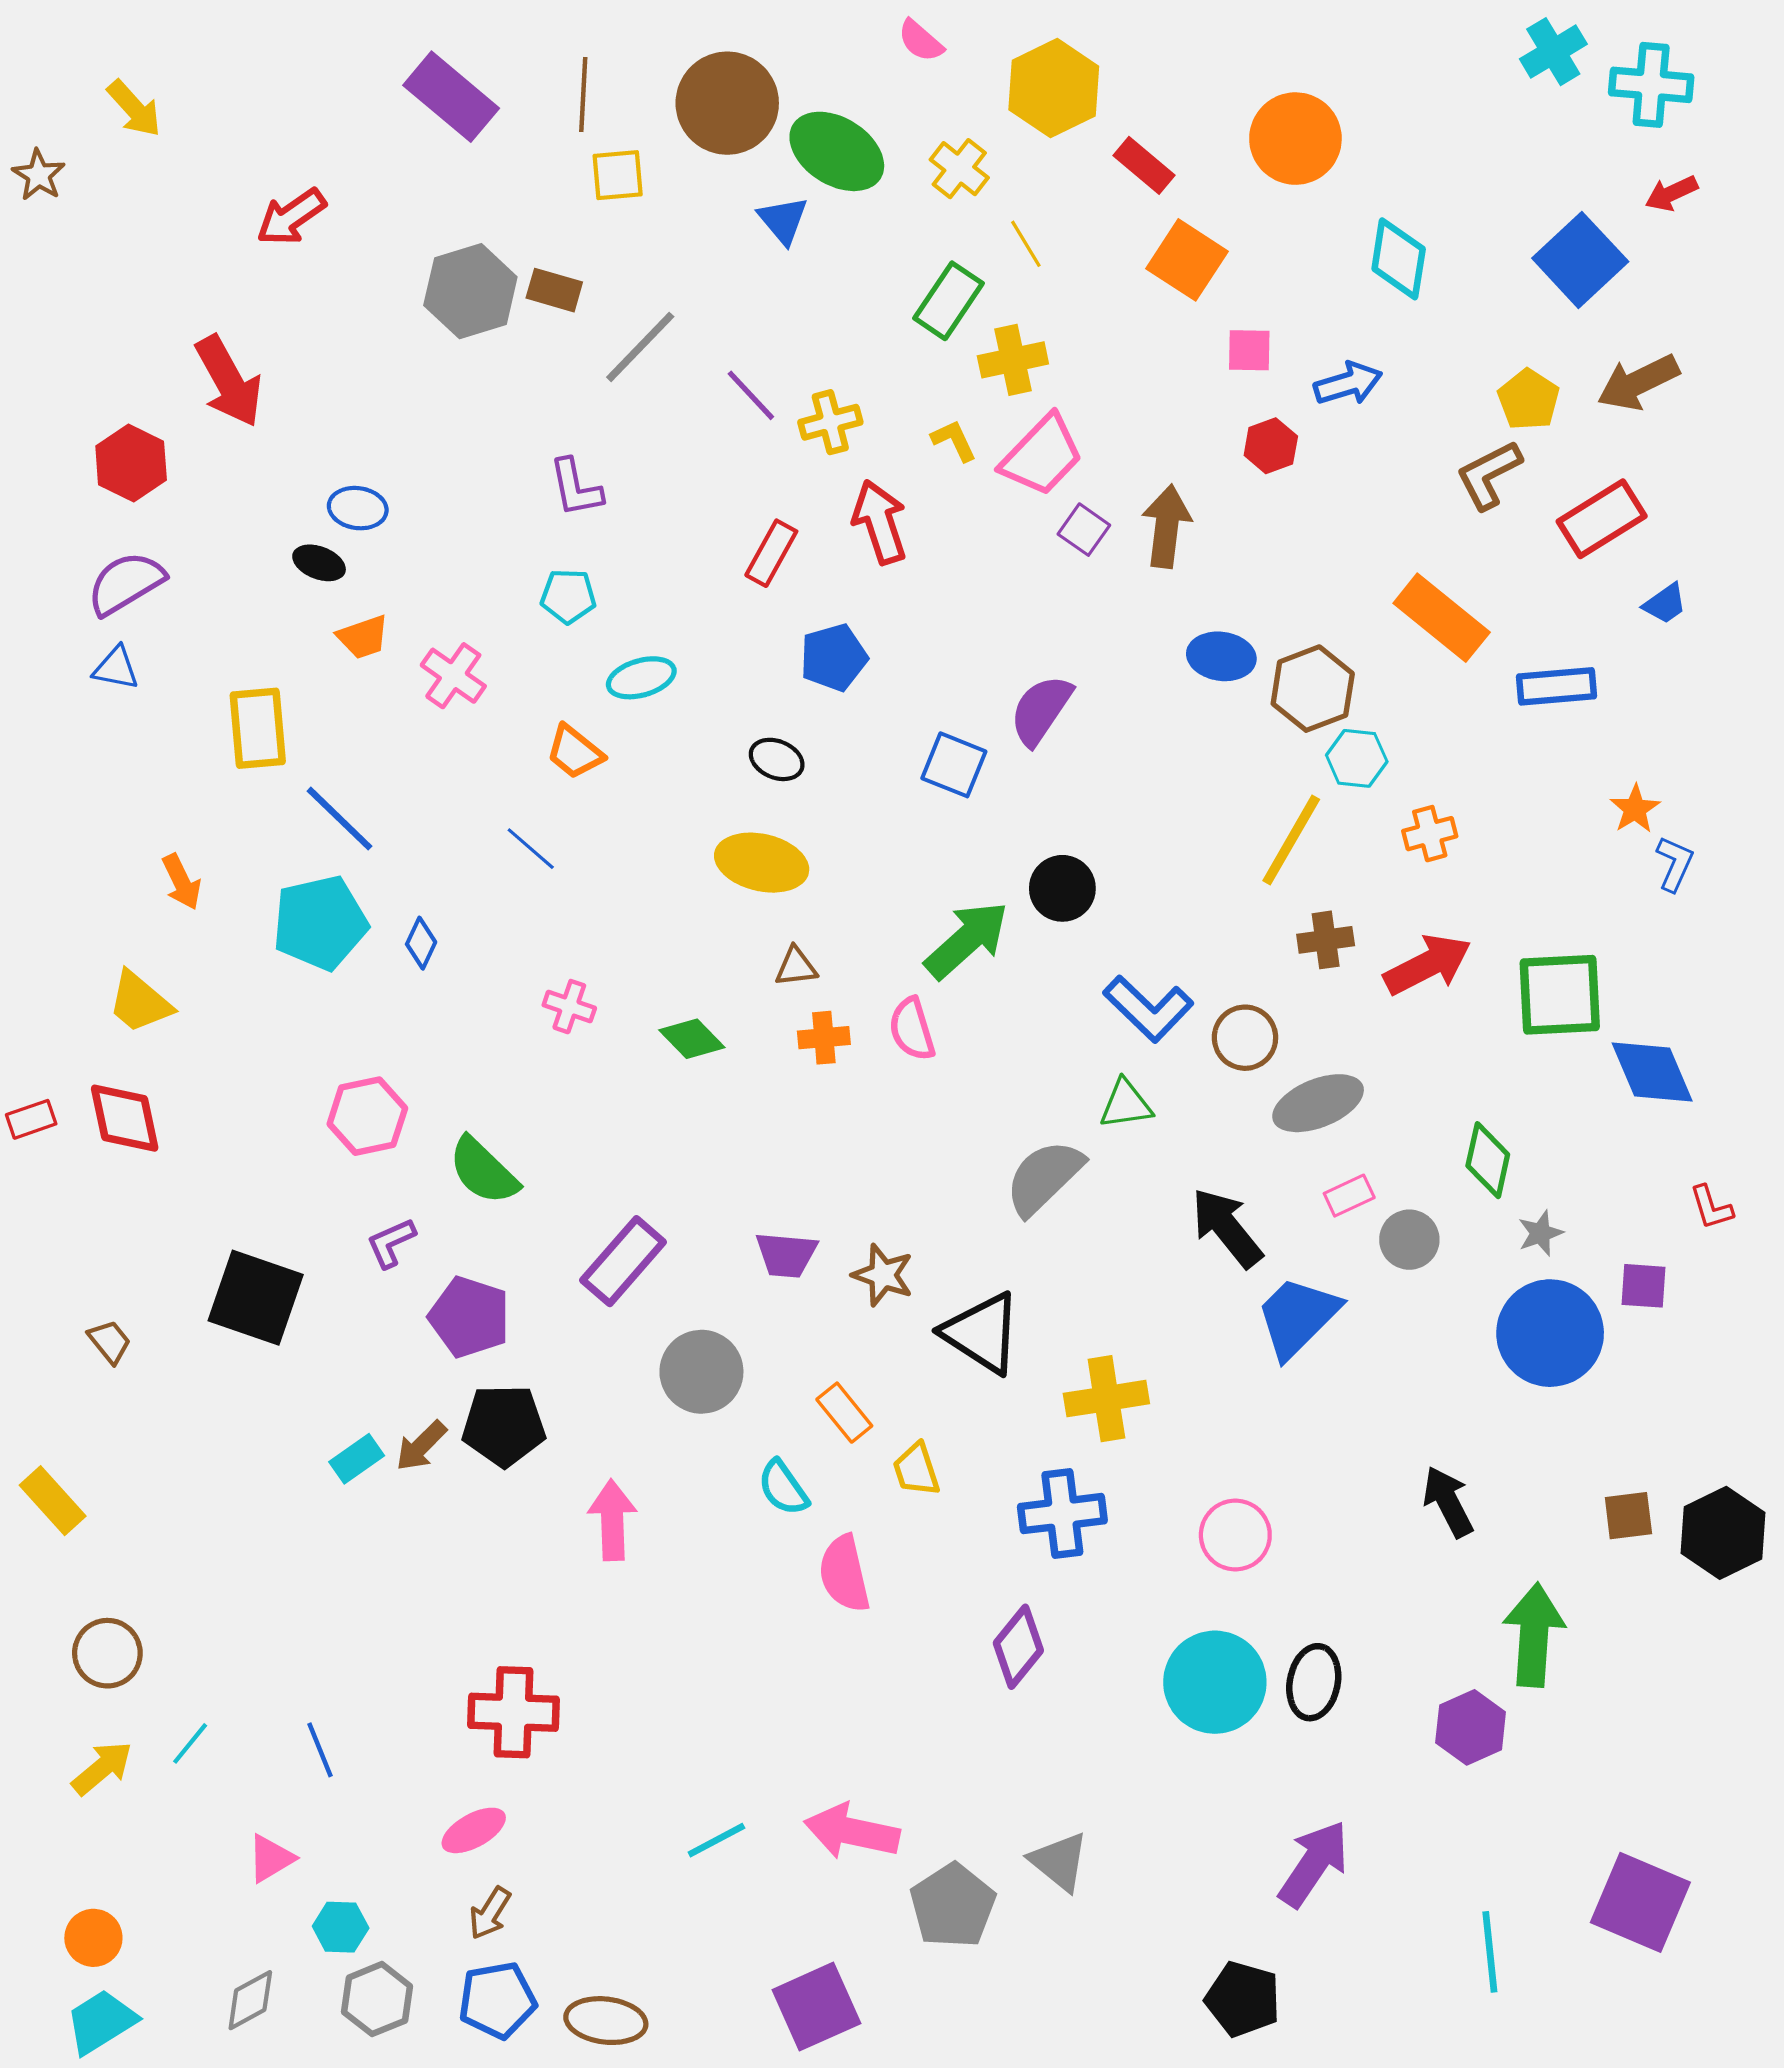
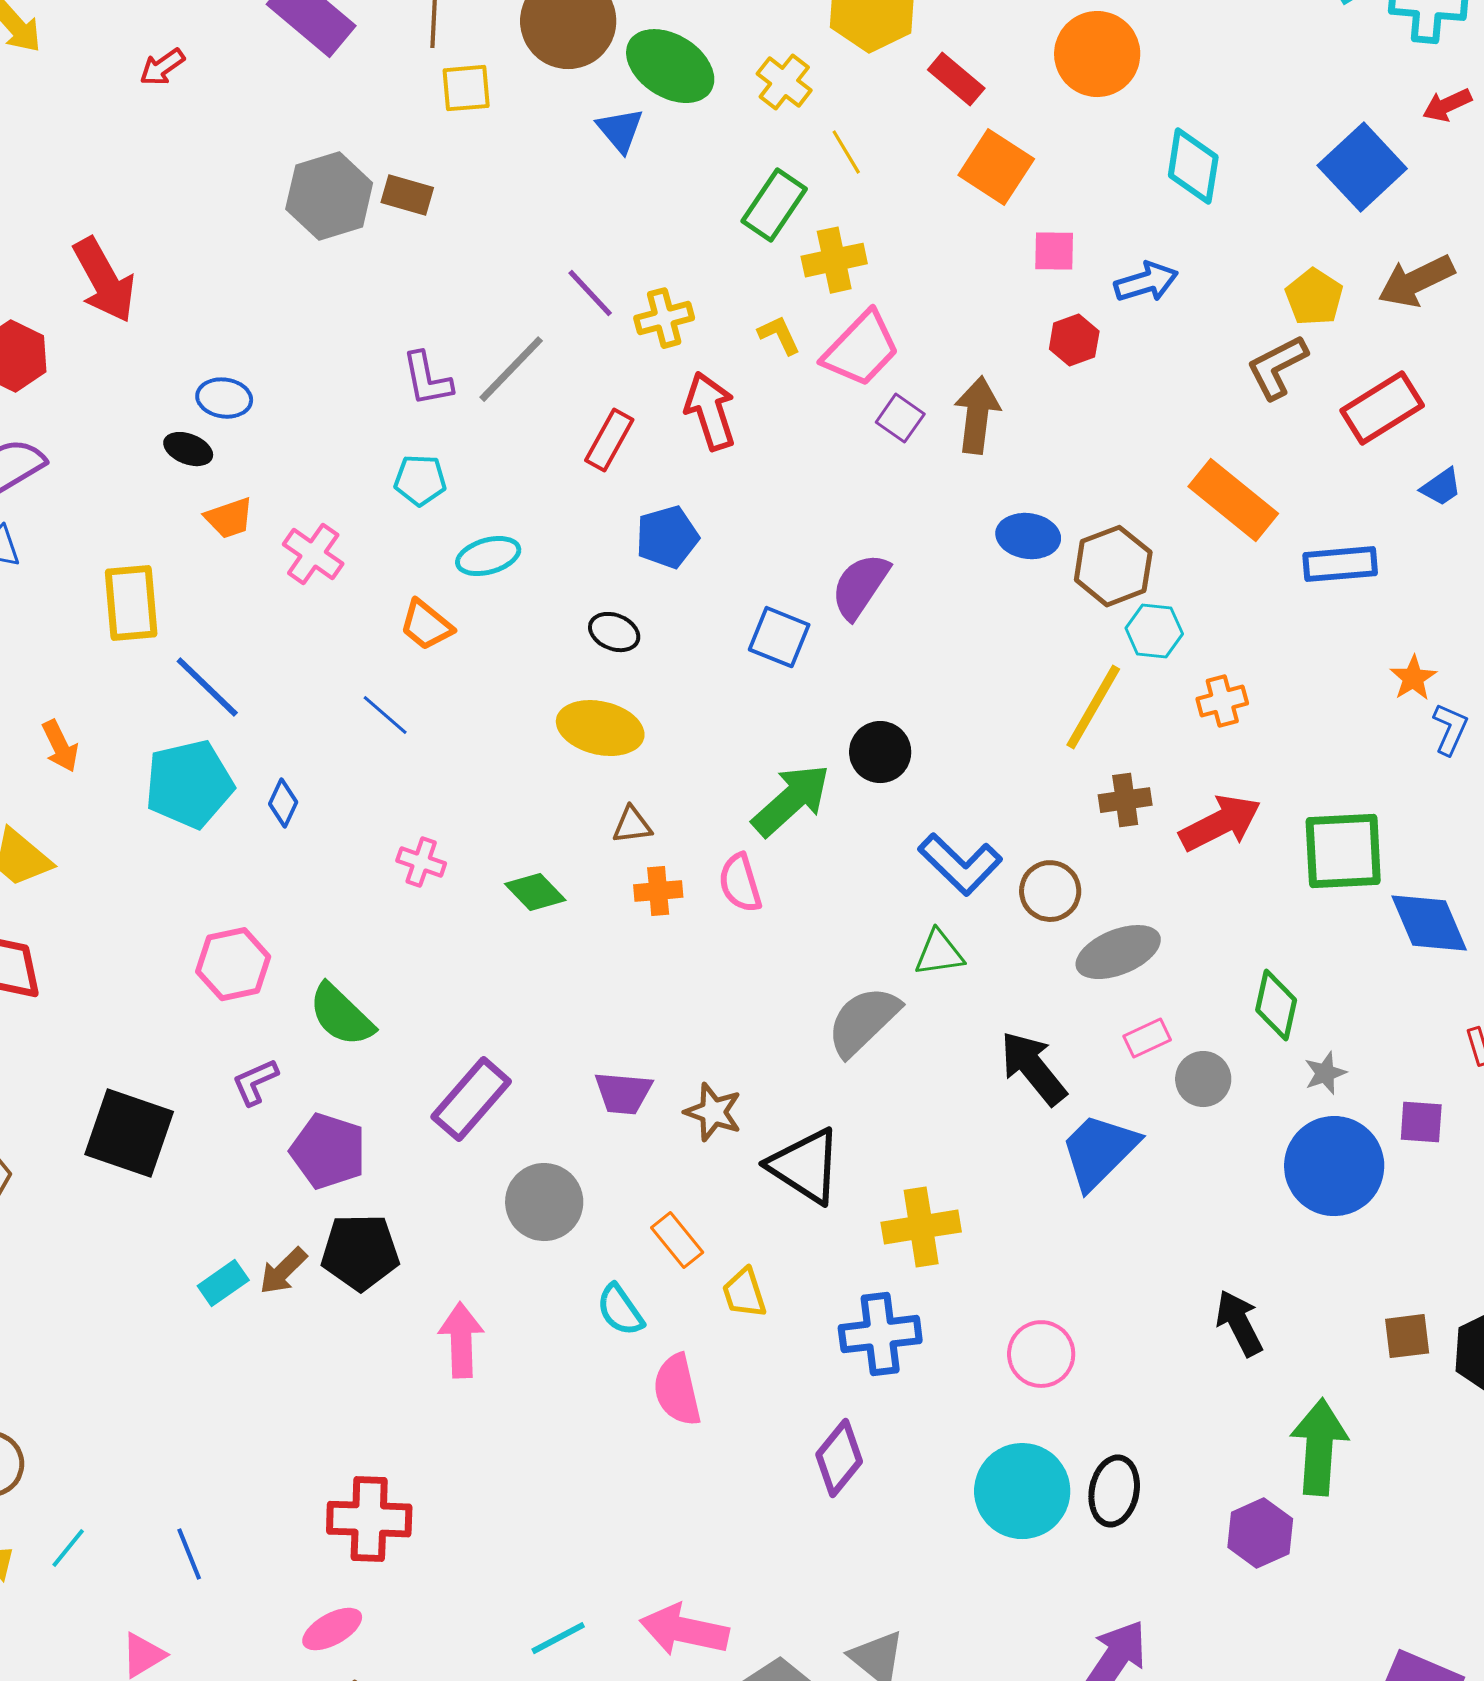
red arrow: (291, 217) -> (162, 67), moved, size x0.7
gray line: (640, 347) -> (511, 369), moved

